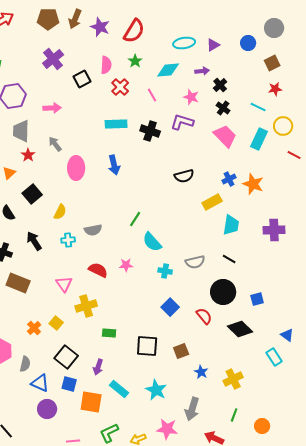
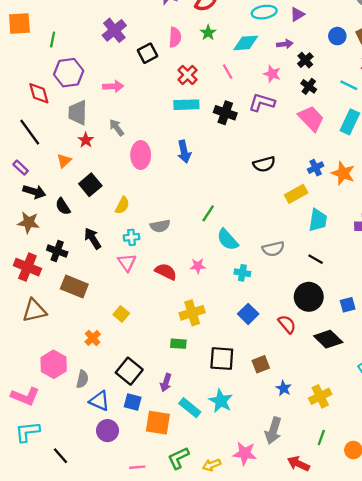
blue circle: (248, 43) -> (337, 36), moved
red cross: (120, 87) -> (188, 75), moved
gray semicircle: (195, 262) -> (273, 249), moved
pink triangle: (64, 284) -> (127, 262), moved
yellow cross: (86, 306) -> (192, 313), moved
yellow square: (56, 323) -> (121, 314), moved
cyan star: (156, 390) -> (221, 401), moved

